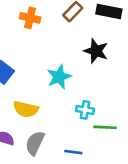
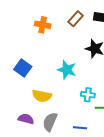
cyan star: (59, 77) -> (67, 70), turned -30

